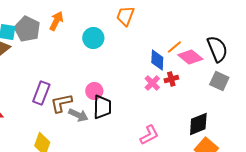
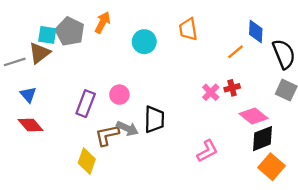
orange trapezoid: (125, 16) -> (188, 29), moved, turned -30
pink diamond: (190, 57) -> (253, 116), moved
blue diamond: (157, 60) -> (256, 32), moved
pink circle: (94, 91) -> (119, 95), moved
brown L-shape: (61, 103) -> (107, 135), moved

